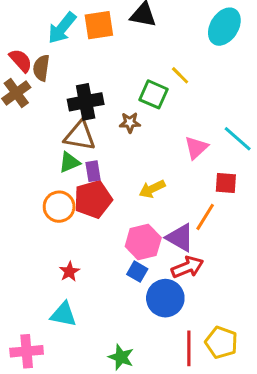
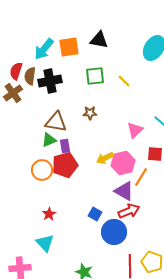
red semicircle: (21, 61) -> (16, 71), turned -120
green square: (154, 94) -> (95, 76), moved, turned -30
black cross: (86, 102) -> (50, 81), moved
pink hexagon: (143, 242) -> (123, 163), moved
cyan triangle: (63, 314) -> (45, 243), turned 36

